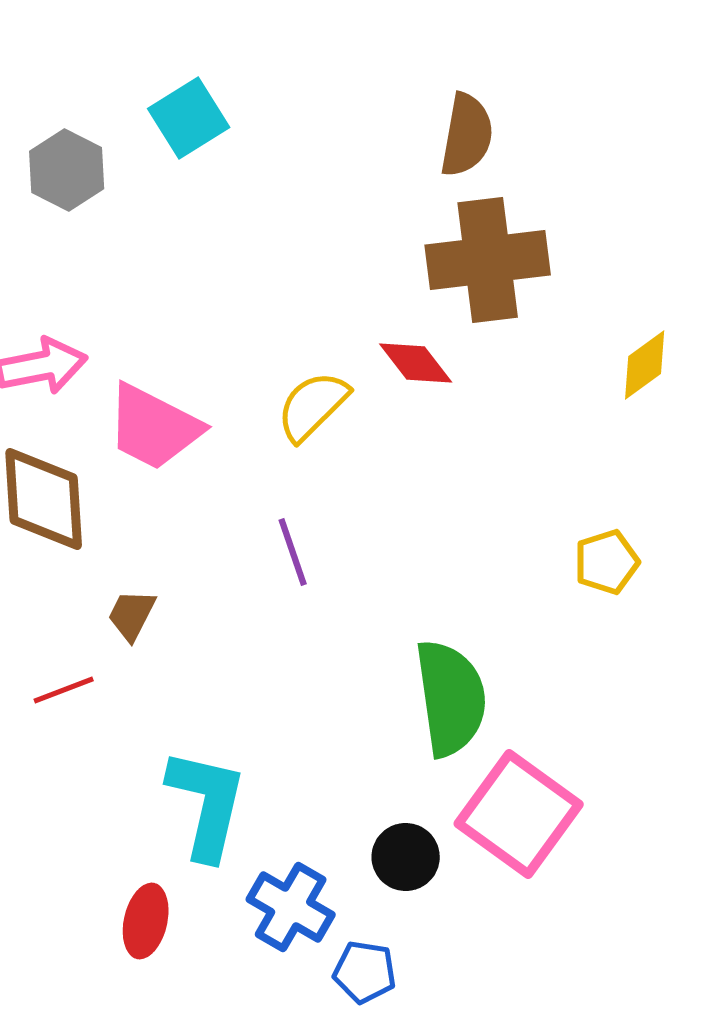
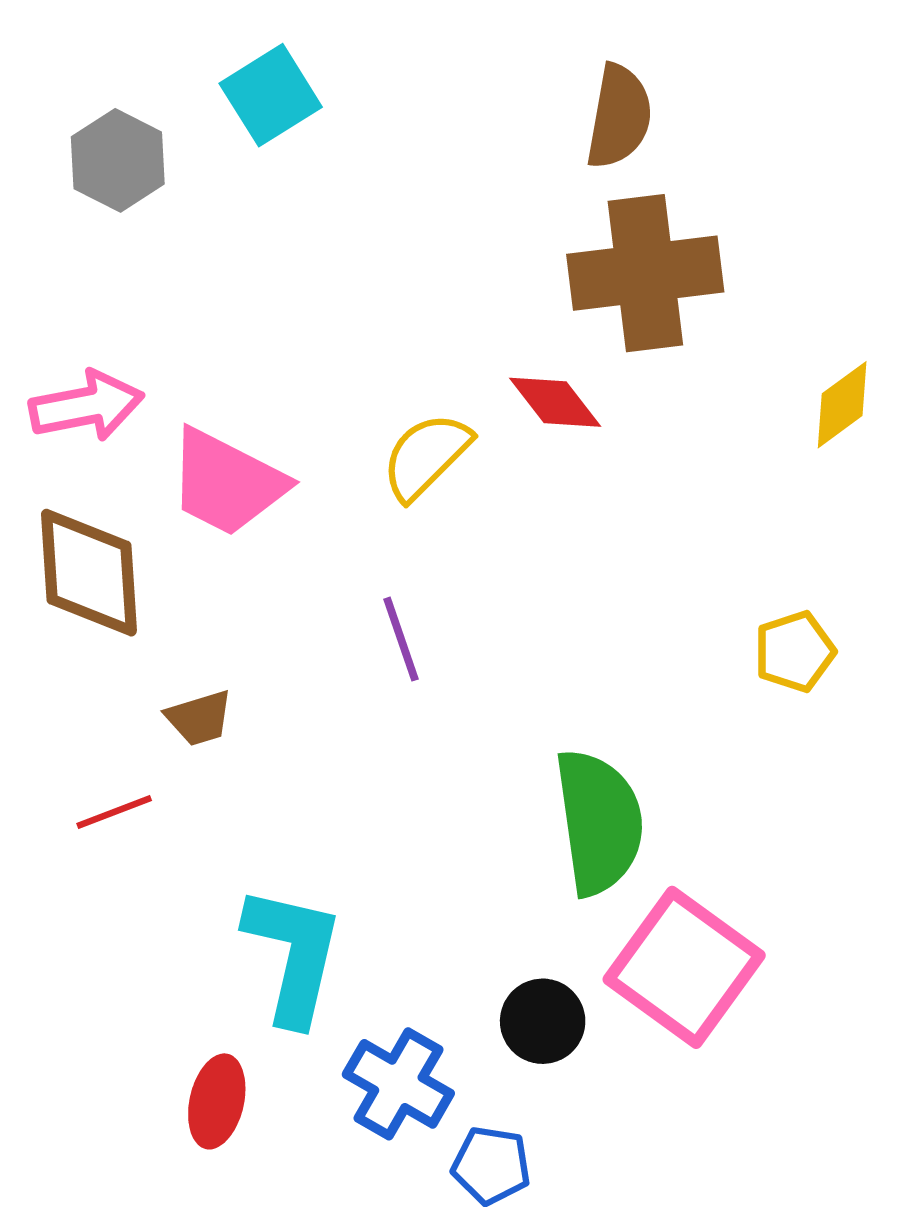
brown trapezoid: (132, 615) -> (199, 718), turned -134

